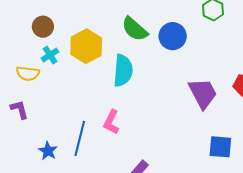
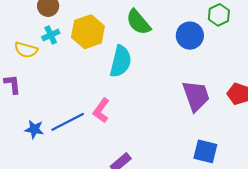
blue circle: (173, 36) -> (190, 36), moved
blue line: (80, 138) -> (68, 122), turned 40
blue star: (48, 151) -> (34, 129), turned -30

